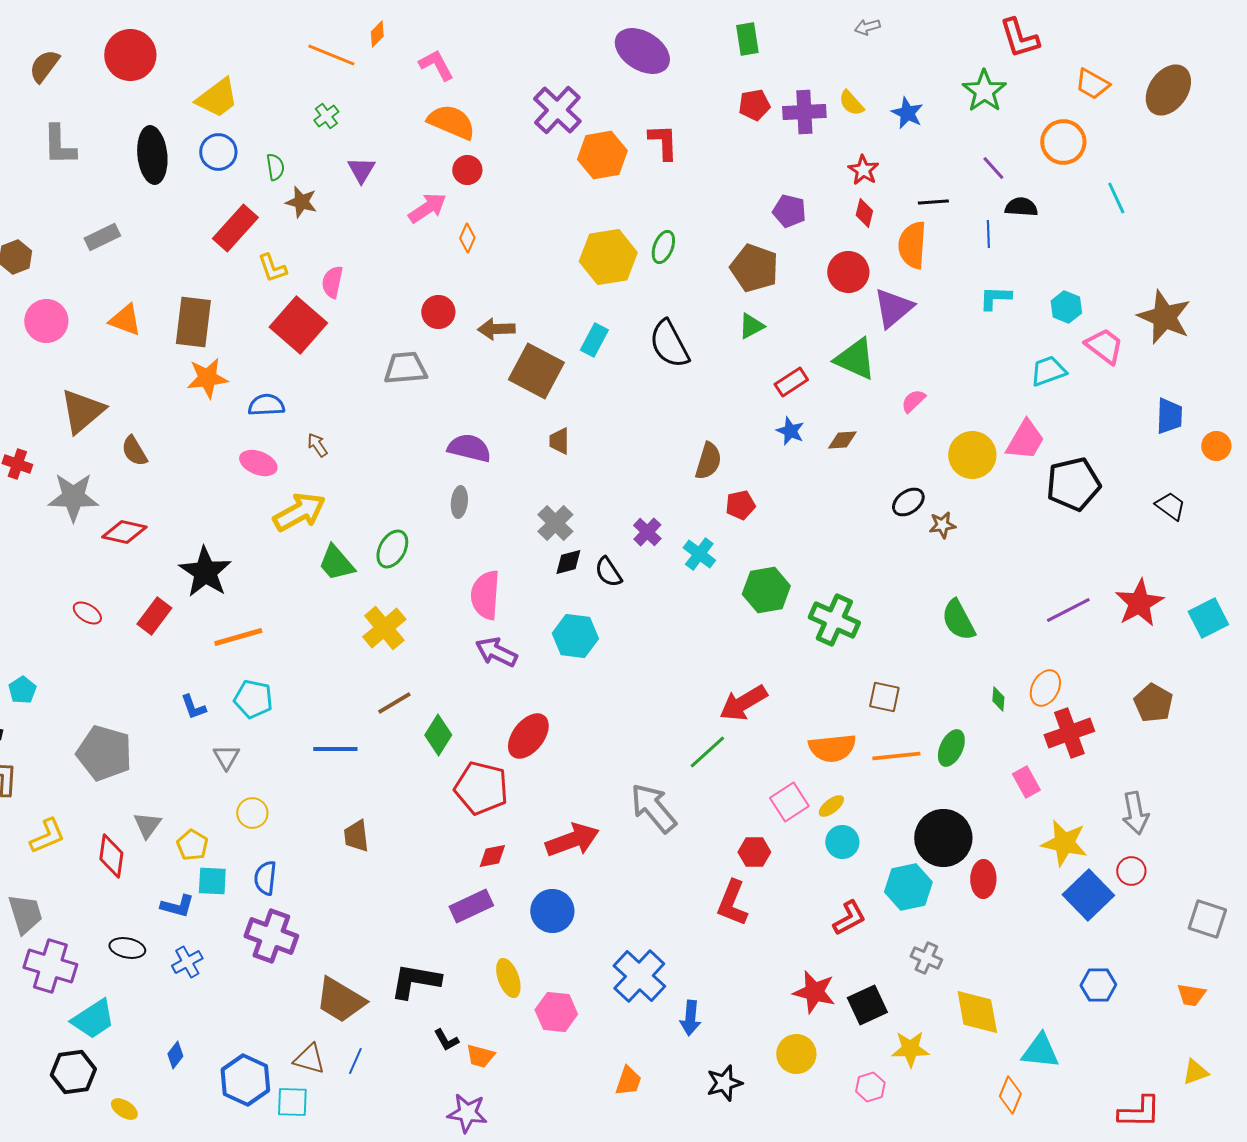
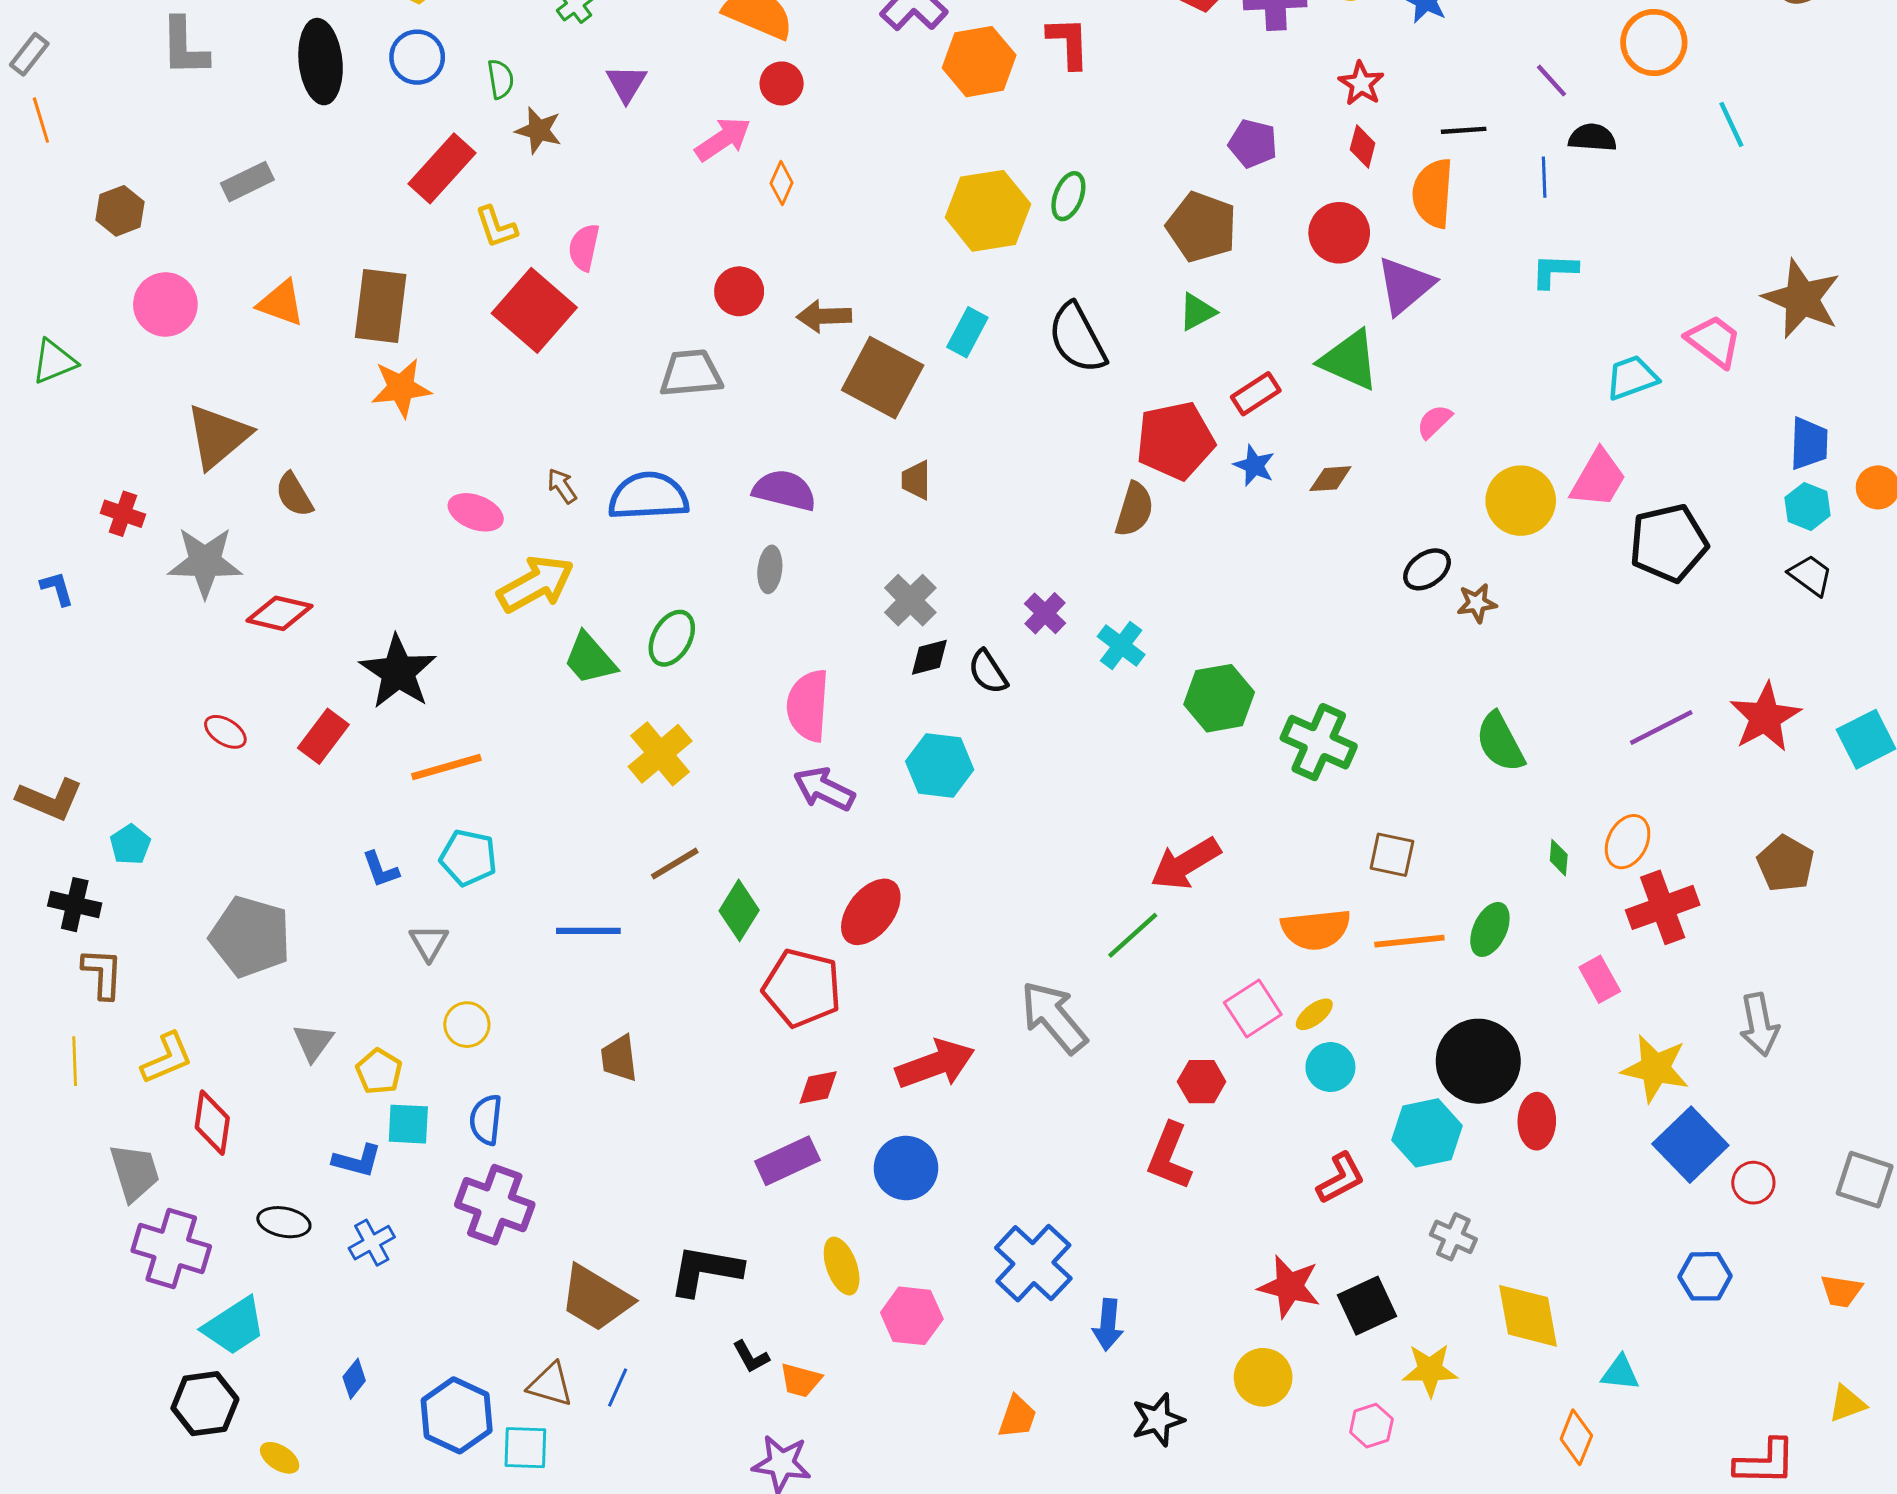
cyan hexagon: (1066, 307) -> (1808, 506), moved
blue semicircle: (266, 405) -> (648, 496), moved, size x1.5
red pentagon: (740, 505) -> (1175, 441), moved, size x1.8
red diamond: (111, 856) -> (212, 1123), moved
red circle: (1131, 871) -> (1753, 1183), moved
cyan triangle: (1040, 1051) -> (1620, 1373), size x0.7

